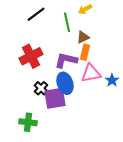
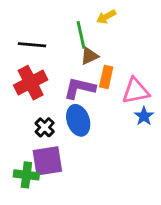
black line: (36, 14) -> (32, 45), moved, turned 42
brown triangle: (83, 37) -> (89, 56), moved
pink triangle: (91, 73) -> (136, 91), moved
purple square: (55, 98) -> (47, 161), moved

